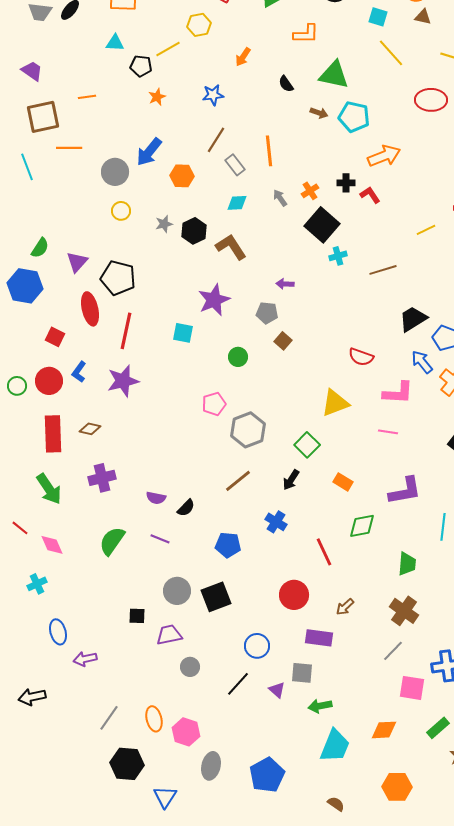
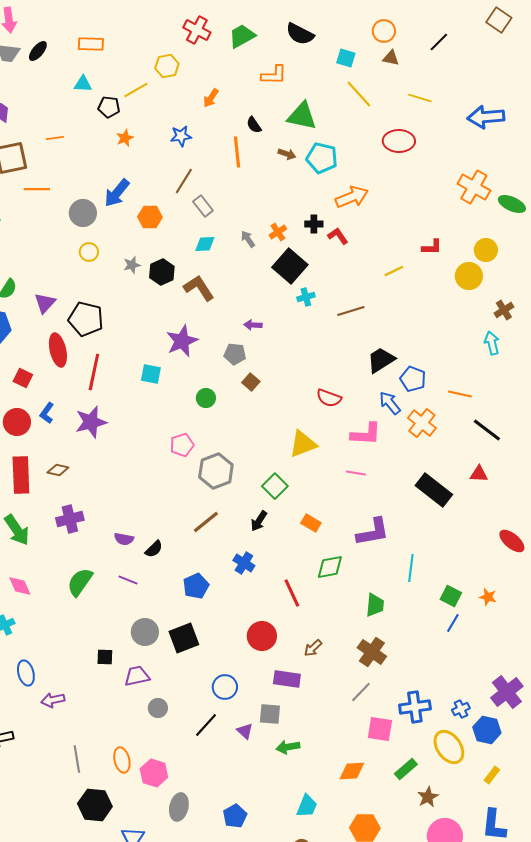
orange line: (269, 151) -> (237, 152), moved
blue pentagon: (228, 545) -> (196, 586), turned -30
gray line: (109, 718) -> (77, 759), turned -44
cyan trapezoid: (335, 746) -> (307, 806), moved, size x0.7
blue pentagon: (267, 775) -> (235, 816), size x0.7

